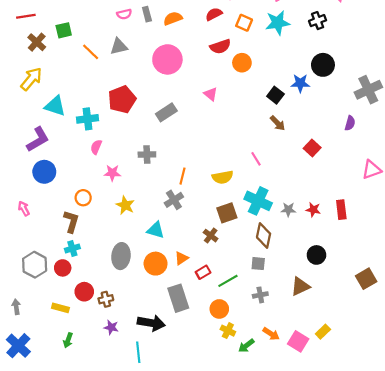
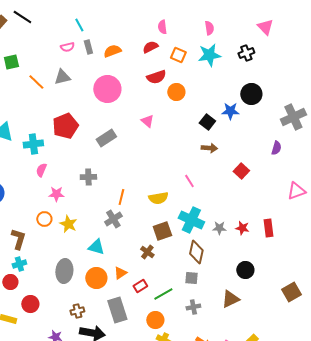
brown arrow: (278, 123) -> (209, 148), turned -42
orange circle: (83, 198) -> (44, 219), moved
brown cross: (106, 299) -> (77, 311), moved

